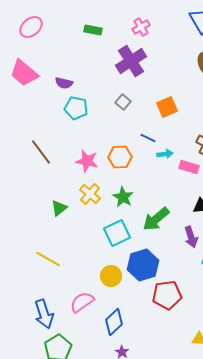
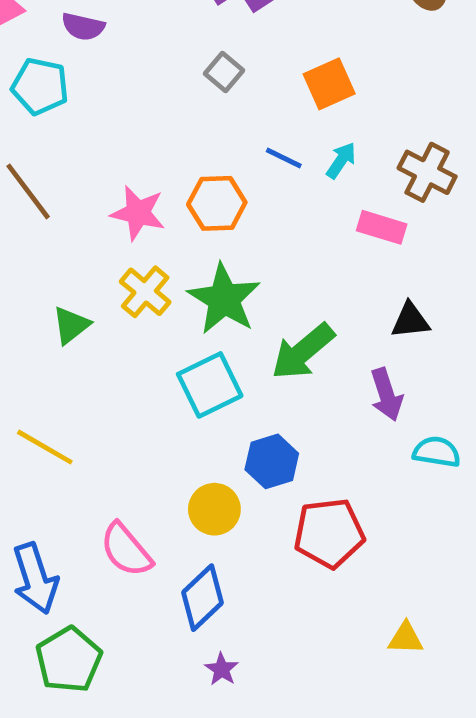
cyan pentagon: (76, 108) -> (40, 86), moved
cyan arrow: (165, 154) -> (341, 160), moved, turned -49
green star: (123, 197) -> (224, 299), size x1.4
blue hexagon: (143, 265) -> (272, 461), size x0.7
yellow circle: (111, 276) -> (214, 509), moved
pink semicircle: (82, 302) -> (126, 550), turned -95

